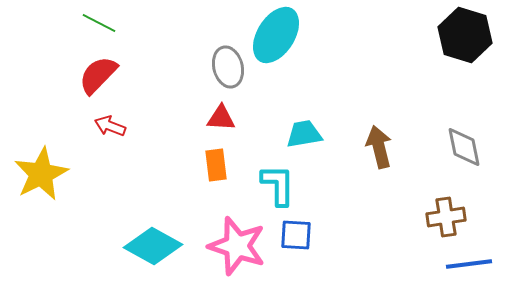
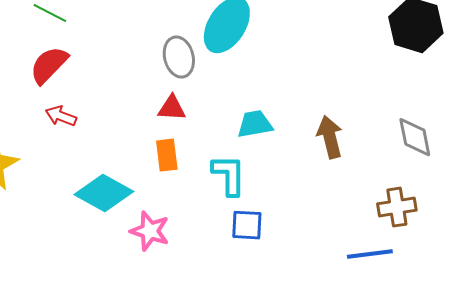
cyan diamond: (153, 246) -> (104, 193), moved
pink star: (237, 246) -> (150, 231), moved, size x0.7
blue line: (469, 264) -> (370, 254), moved

